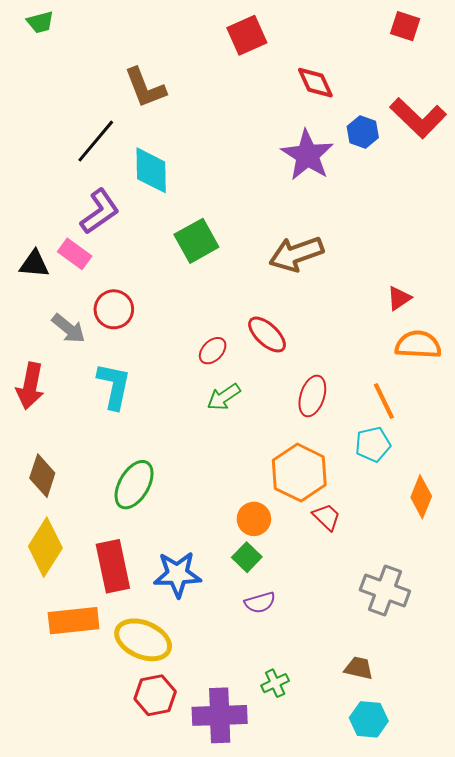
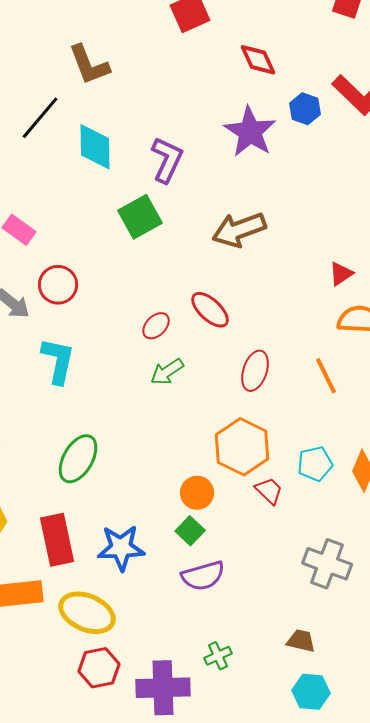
purple L-shape: (100, 212) -> (167, 160), moved, turned -30
cyan pentagon: (373, 444) -> (315, 464), moved
purple semicircle: (260, 603) -> (203, 576), size x1.4

